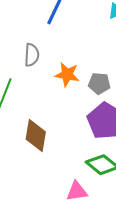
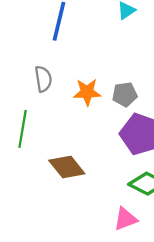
brown diamond: (36, 135) -> (67, 167), turned -36

